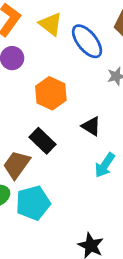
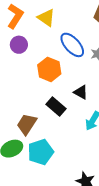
blue ellipse: (87, 41) -> (72, 45), moved
black rectangle: (42, 141) -> (56, 106), moved

